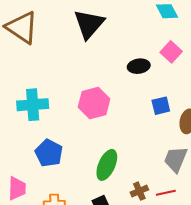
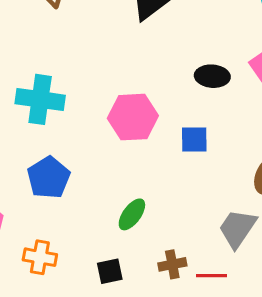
blue square: (161, 106) -> (194, 140), moved
green ellipse: (107, 165) -> (132, 214), size x0.7

